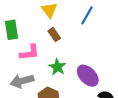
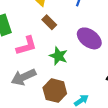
purple ellipse: (88, 76) -> (89, 38), moved

